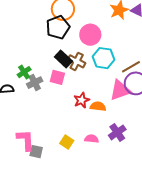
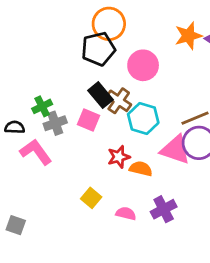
cyan hexagon: (103, 58) -> (143, 118), moved
pink triangle: (120, 90) -> (175, 150), turned 30
pink L-shape: (26, 140) -> (36, 152), moved, turned -40
yellow square: (67, 142) -> (91, 198), moved
gray square: (36, 152) -> (16, 225), moved

